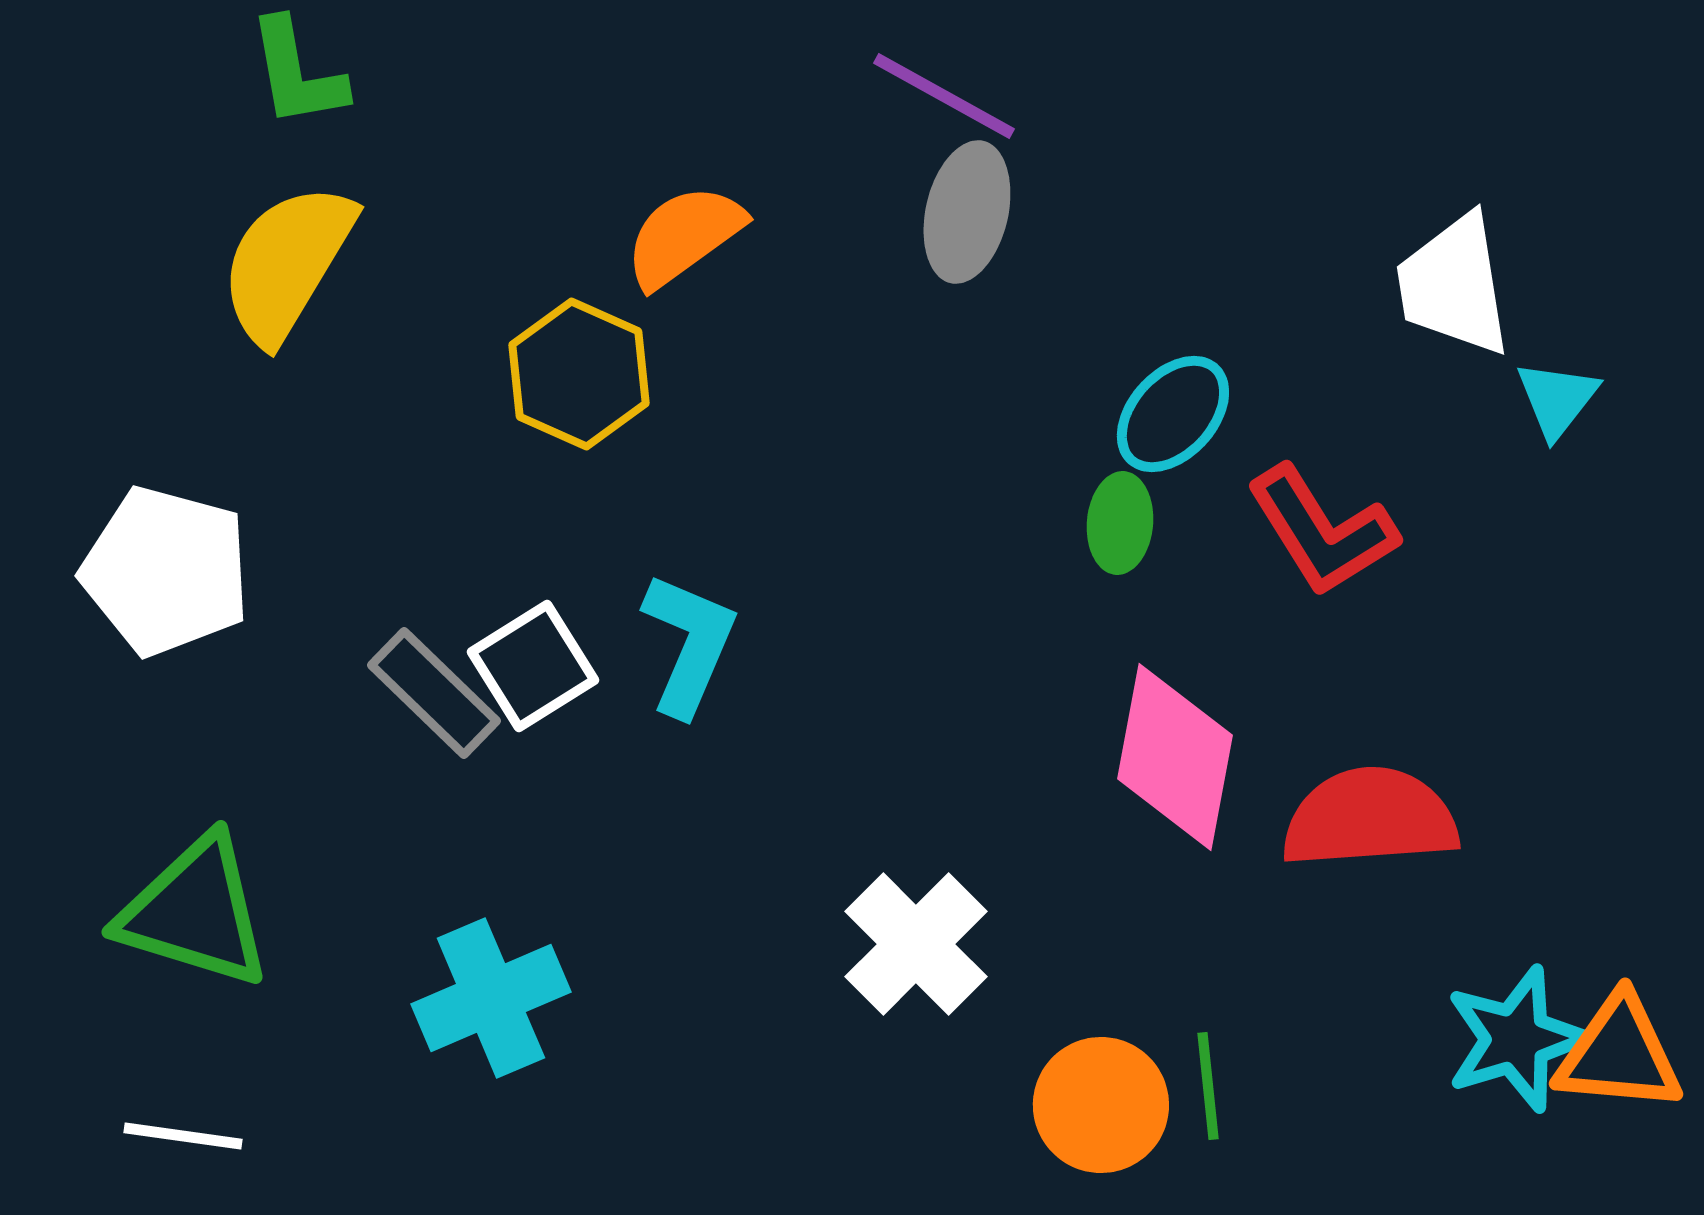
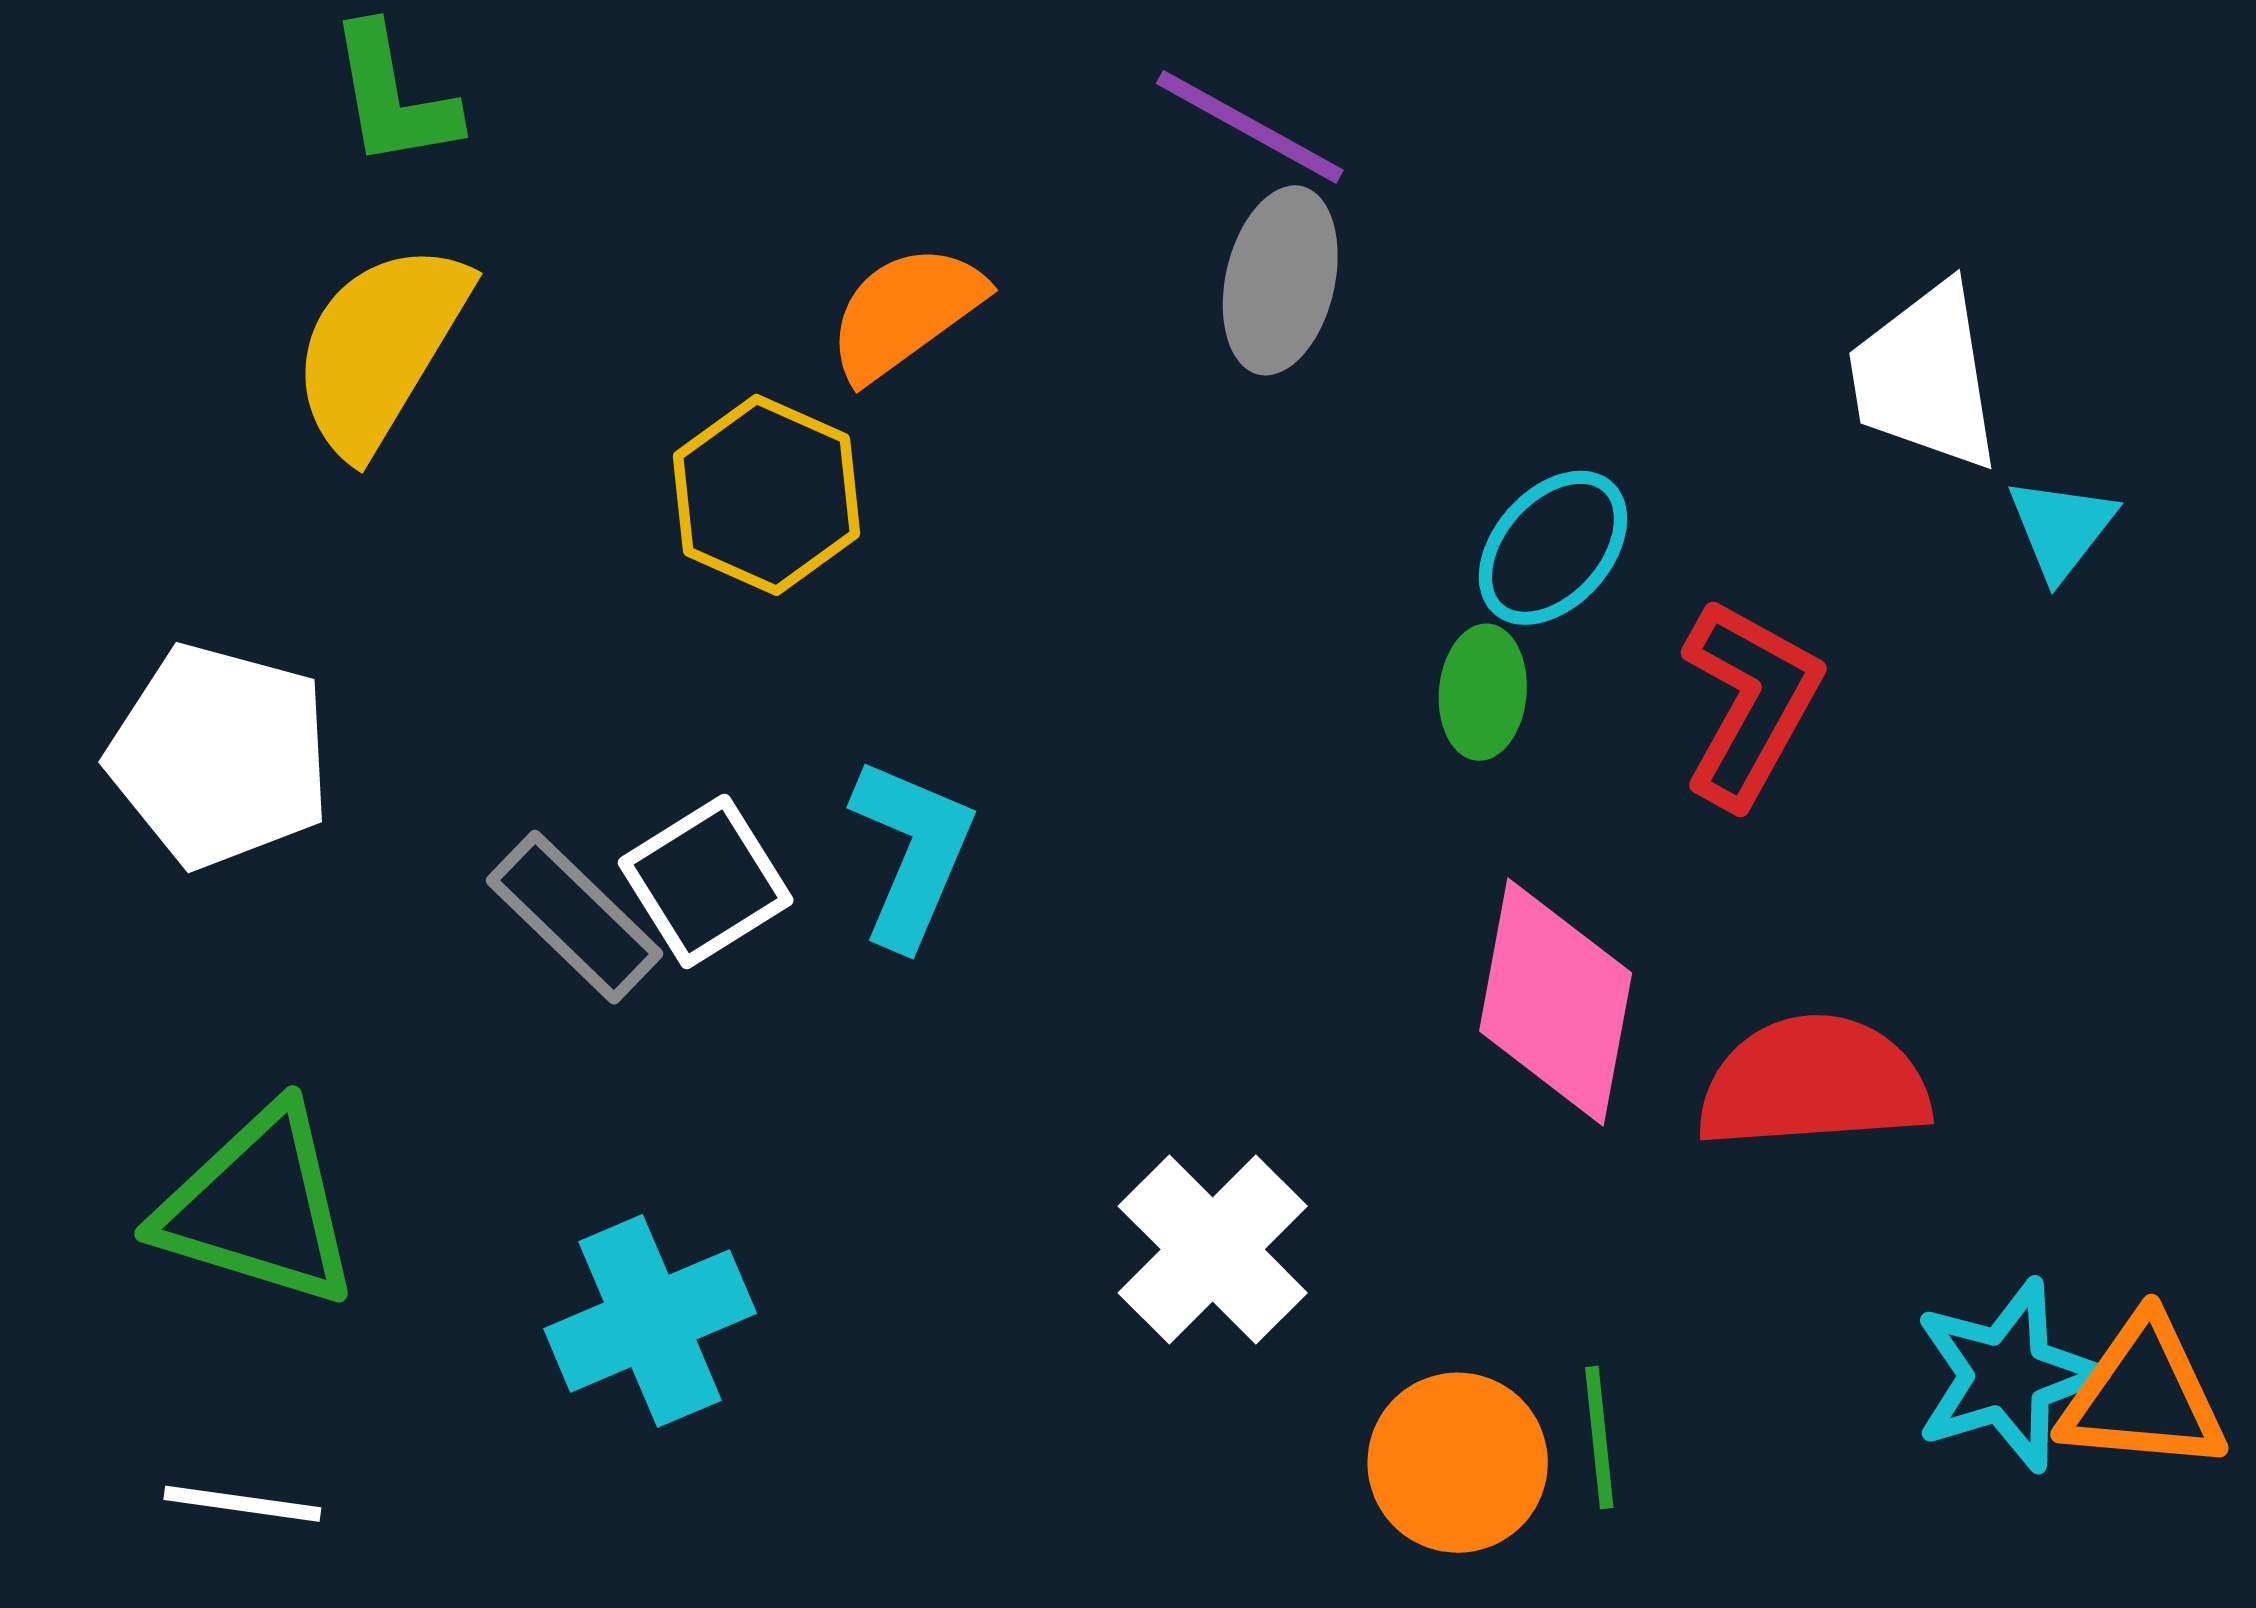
red L-shape: (1322, 531) -> (1750, 703), turned -119

